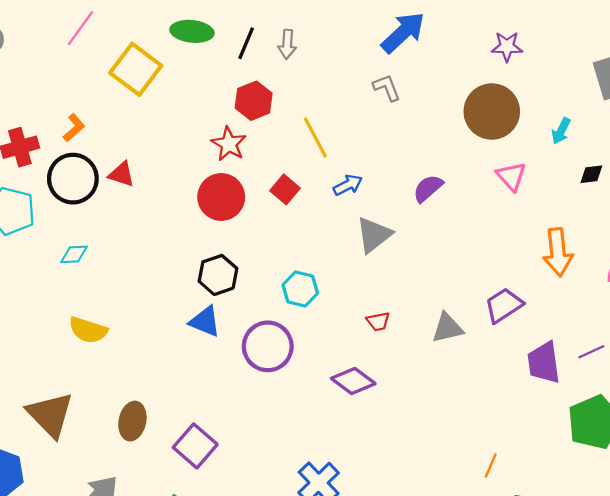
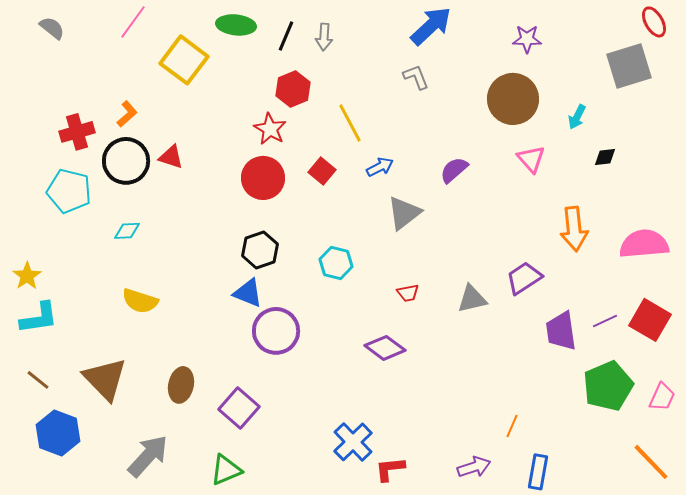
purple circle: (268, 346) -> (276, 331), moved

